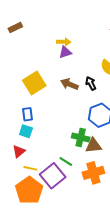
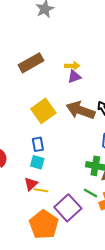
brown rectangle: (15, 27) -> (31, 63), moved, size x1.6
brown arrow: (69, 84) -> (81, 110), size x1.5
green line: (66, 162) -> (91, 193), moved
yellow line: (30, 168) -> (41, 190), moved

